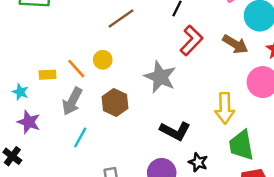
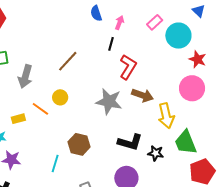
brown arrow: (235, 44) -> (142, 95), moved
gray arrow: (72, 101) -> (25, 76), moved
brown hexagon: (115, 102) -> (79, 144), moved
black star: (198, 162) -> (156, 153), moved

